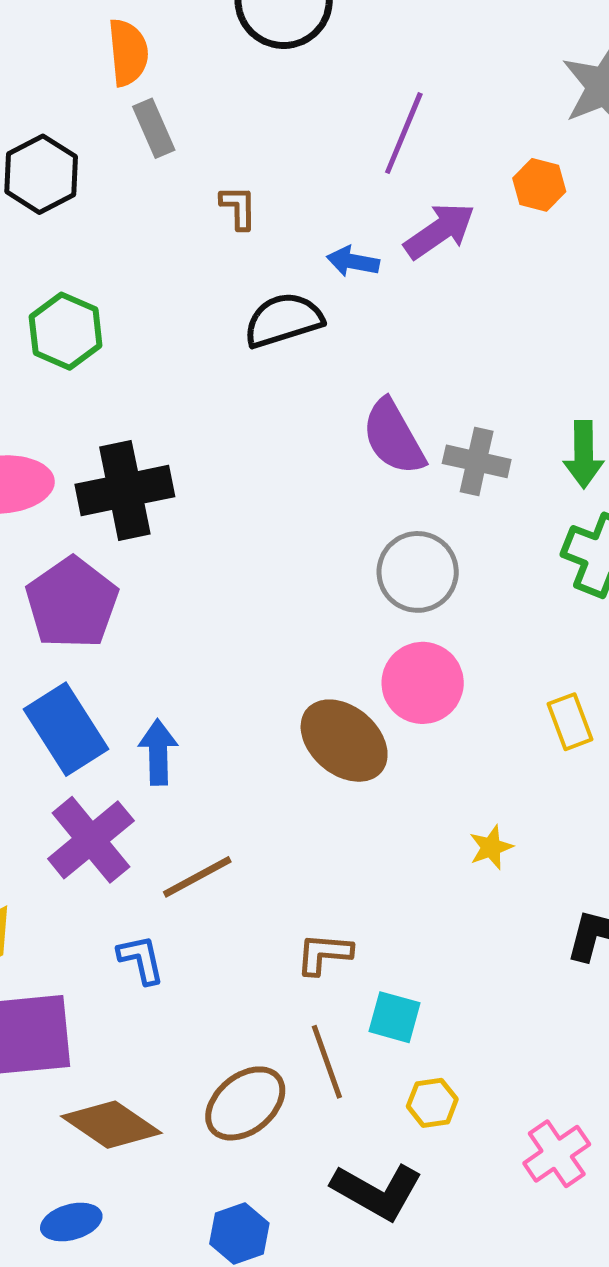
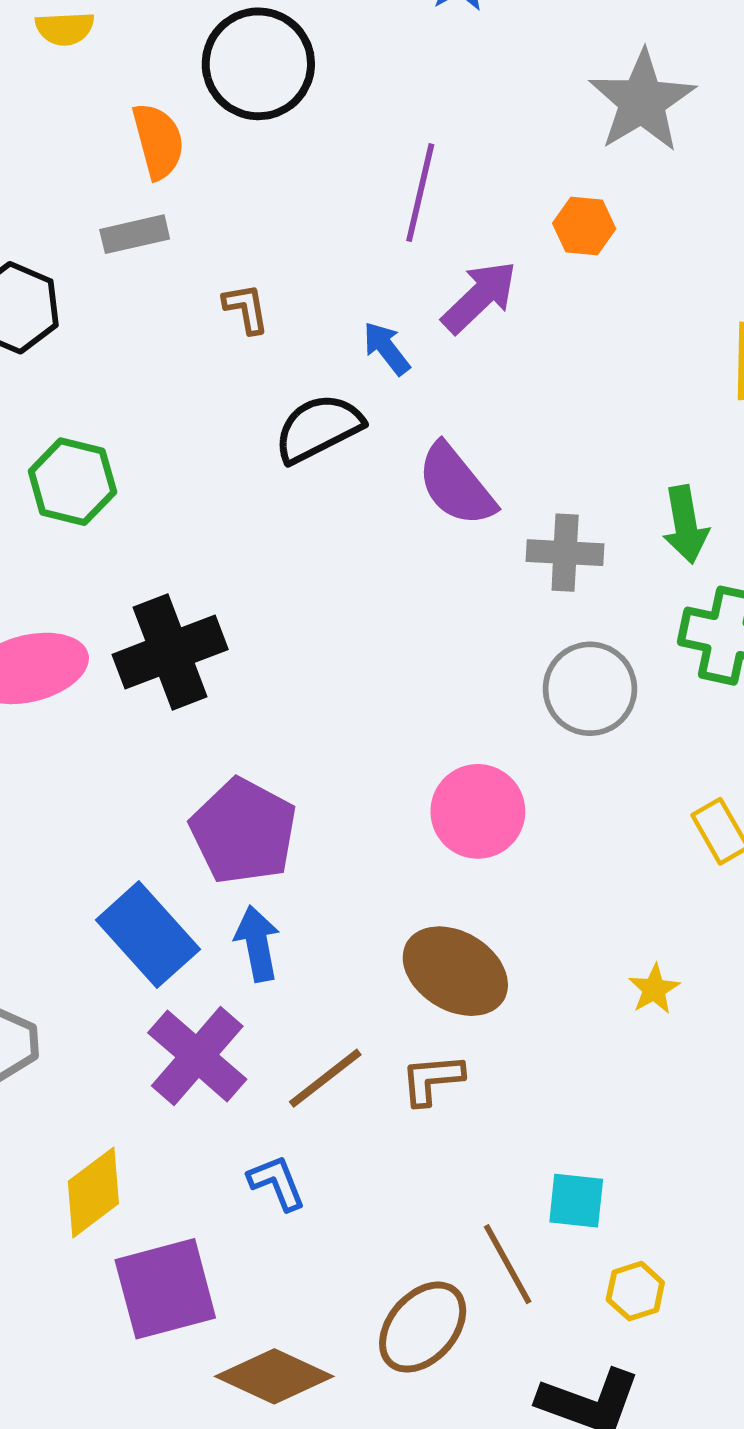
orange semicircle: (128, 52) -> (158, 141), moved
gray rectangle: (154, 128) -> (135, 234), turned -70
blue arrow: (353, 262) -> (386, 348), turned 51
purple semicircle: (393, 437) -> (456, 485), moved
gray circle: (418, 572) -> (590, 689), moved
purple pentagon: (72, 603) -> (244, 831), moved
pink circle: (423, 683) -> (478, 811), moved
brown ellipse: (344, 741) -> (455, 971), moved
brown L-shape: (324, 954) -> (432, 1079), moved

